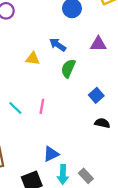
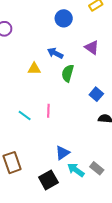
purple triangle: (98, 44) -> (92, 47), turned 42
cyan arrow: (63, 174) -> (76, 170), turned 132

